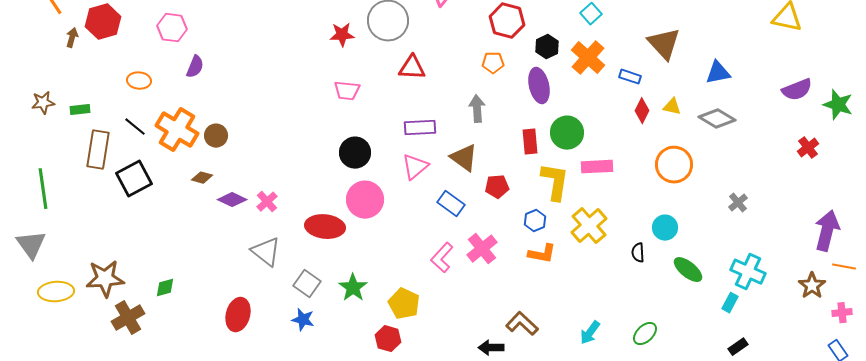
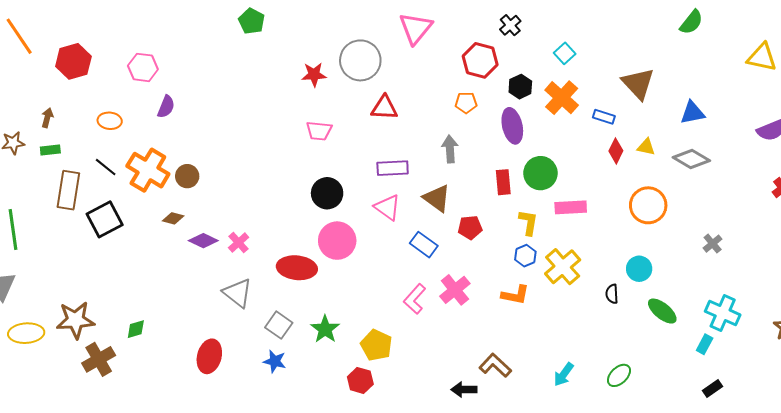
brown arrow: (72, 38) -> (47, 118), moved
pink triangle: (415, 167) -> (387, 207), turned -44
yellow L-shape: (555, 182) -> (528, 222), size x0.7
blue hexagon: (535, 221) -> (525, 256), moved

